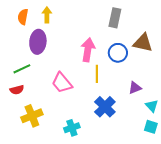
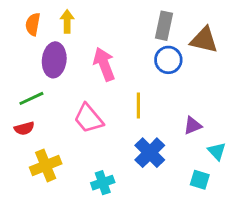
brown triangle: (143, 43) -> (204, 40), moved
pink arrow: (88, 50) -> (104, 64), moved, turned -30
blue circle: (118, 53) -> (168, 60), moved
cyan square: (151, 127) -> (200, 180), moved

